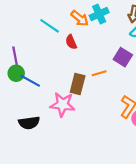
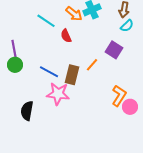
orange line: (99, 73) -> (92, 65), turned -32
blue line: (30, 81) -> (49, 72), moved
black semicircle: (29, 123) -> (27, 111), turned 108

